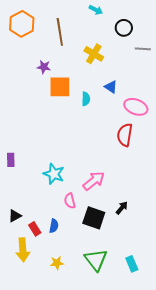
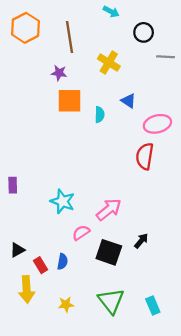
purple star: (44, 67) -> (59, 73), moved
pink ellipse: (136, 107) -> (157, 124), turned -35
pink semicircle: (70, 201) -> (81, 233), turned 70

